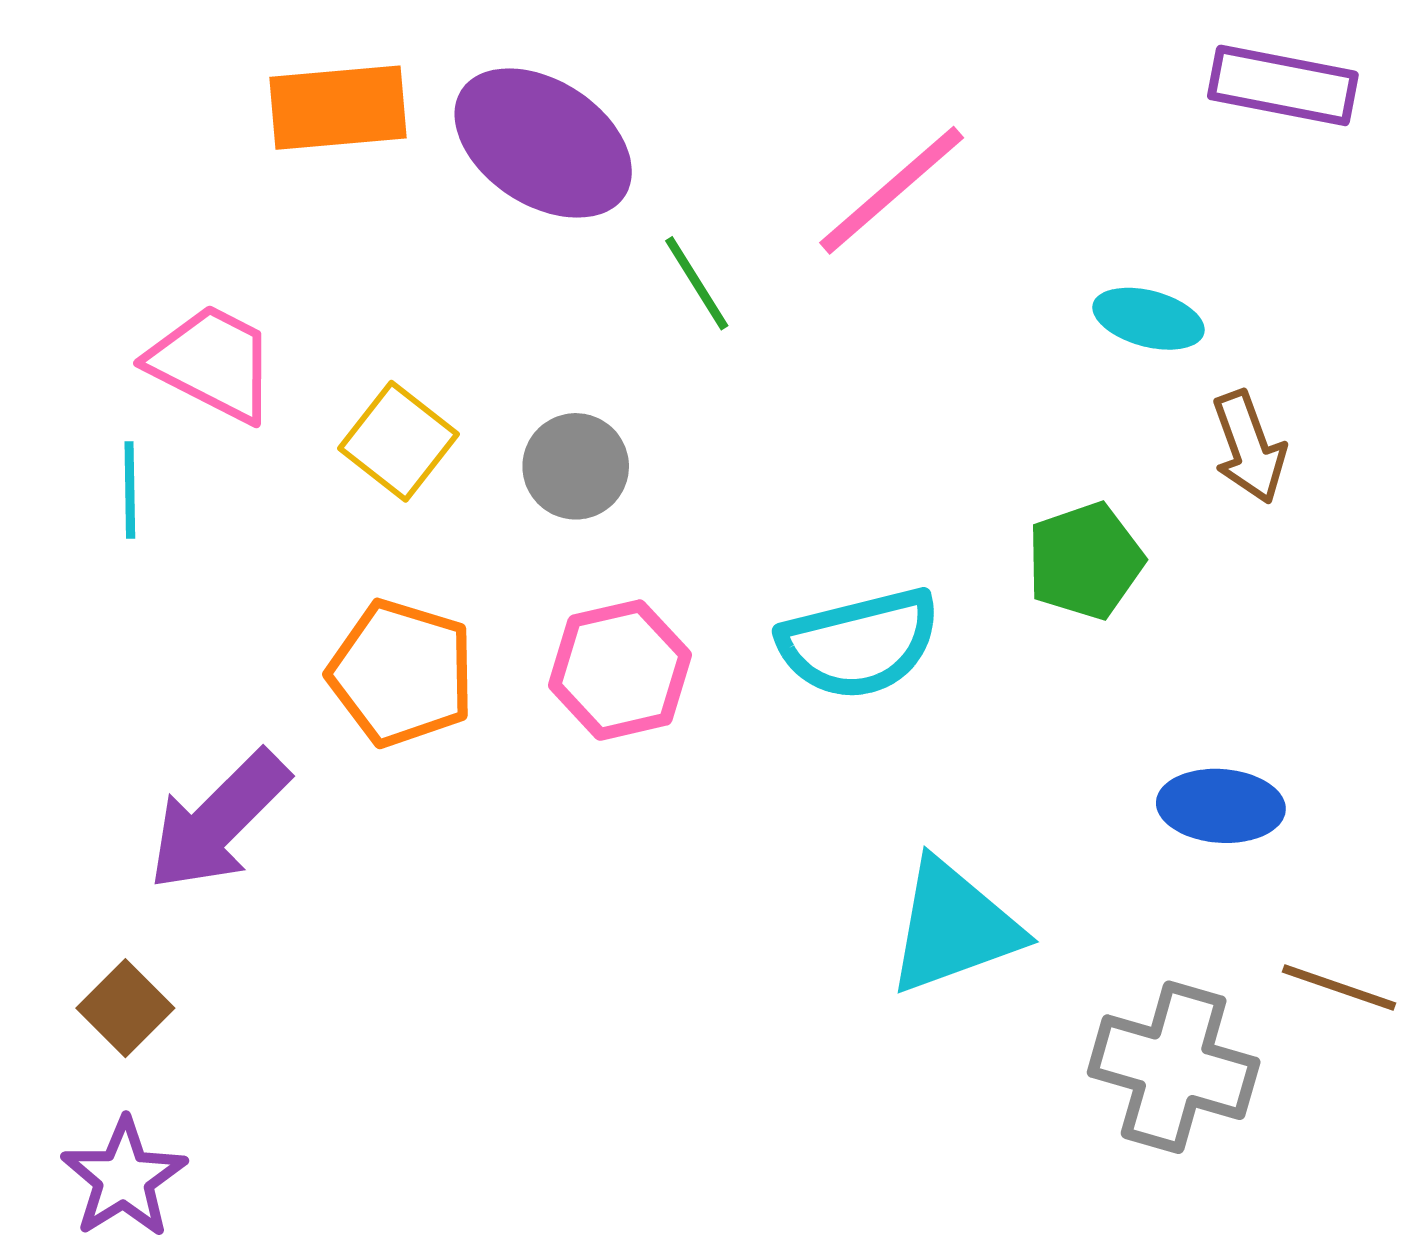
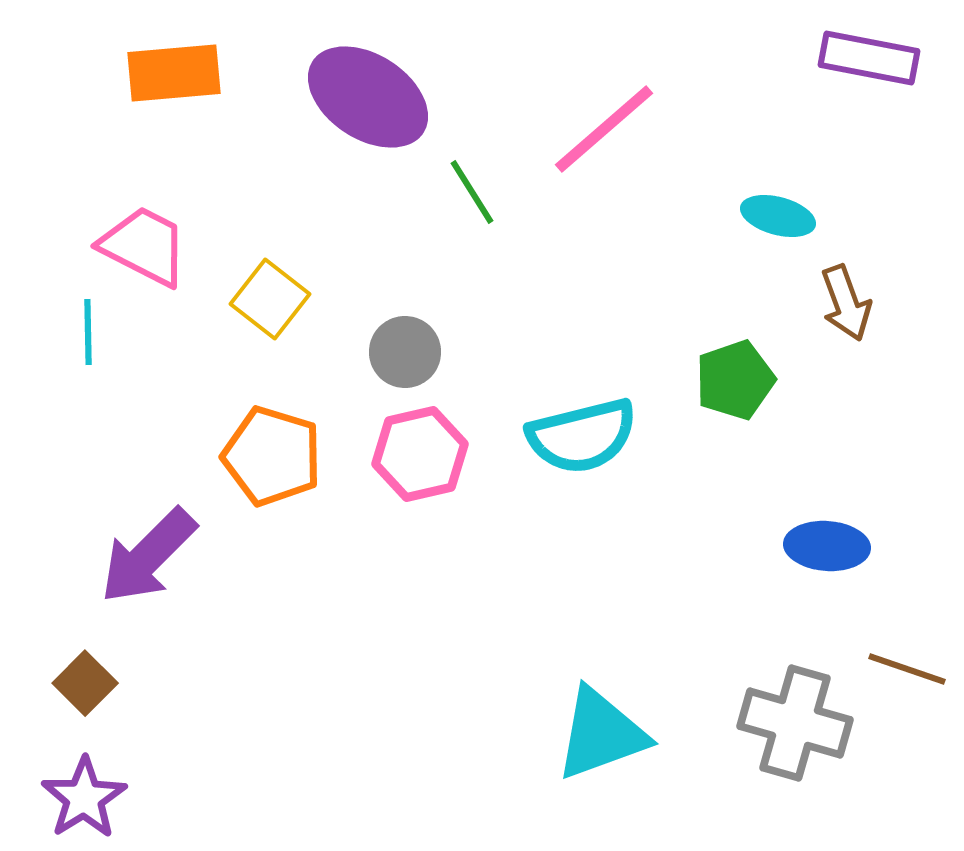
orange rectangle: (338, 108) -> (174, 73), moved
gray circle: (576, 466) -> (405, 352), moved
cyan triangle: (954, 927) -> (601, 734), moved

